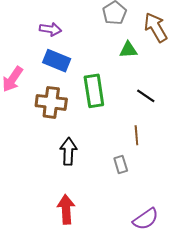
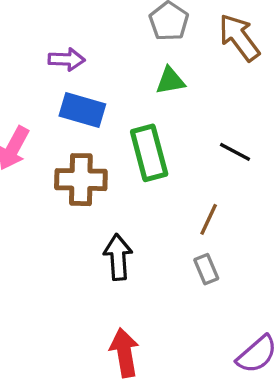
green triangle: (128, 50) -> (170, 81), moved
brown line: (136, 135) -> (209, 219), moved, turned 36

